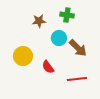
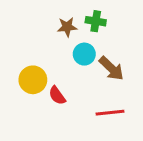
brown star: (39, 21) -> (67, 27), moved
red semicircle: (48, 67) -> (57, 95), moved

